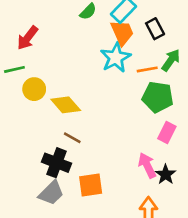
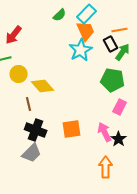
black rectangle: (155, 29) -> (111, 44), moved
orange line: (147, 69) -> (120, 30), moved
brown line: (72, 138) -> (29, 104), moved, turned 48
orange square: (91, 185) -> (72, 129), moved

